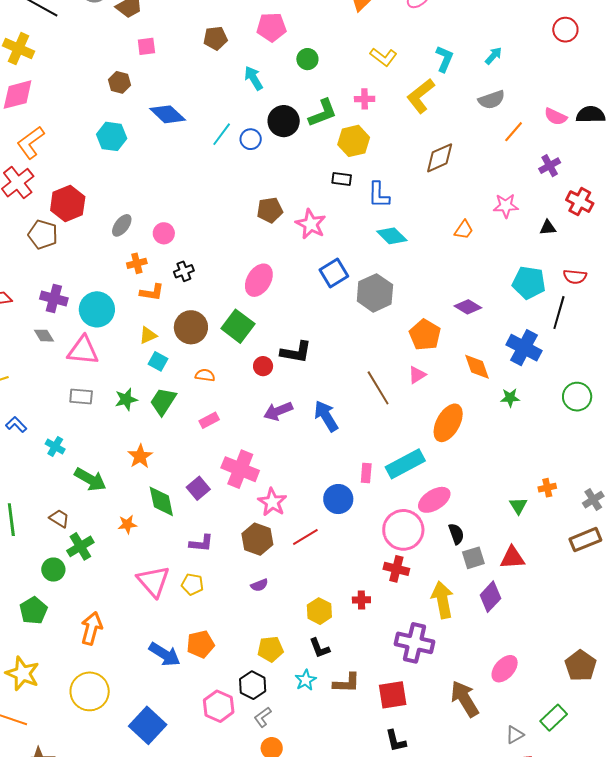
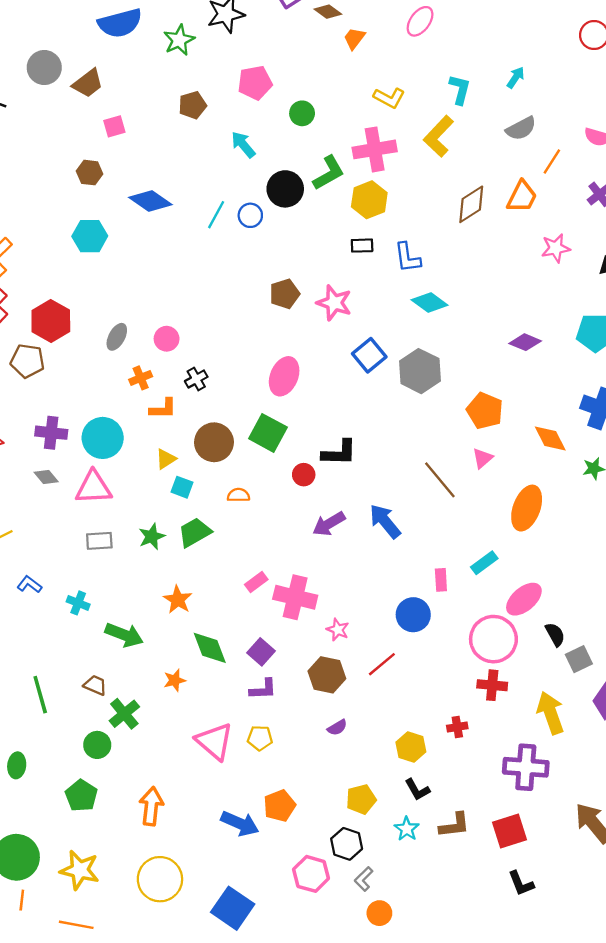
pink cross: (365, 99) -> (375, 149), size x1.8
orange trapezoid: (464, 230) -> (522, 197), moved, size x1.4
purple diamond: (468, 307) -> (525, 342), moved
green trapezoid: (163, 401) -> (195, 532), turned 36
pink rectangle: (209, 420) -> (256, 582), moved
cyan rectangle: (405, 464) -> (484, 563), size x0.6
purple square: (198, 488) -> (261, 652), moved
pink star: (272, 502) -> (338, 630), size x0.7

